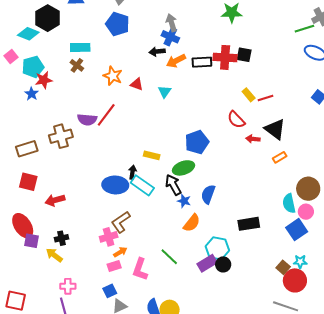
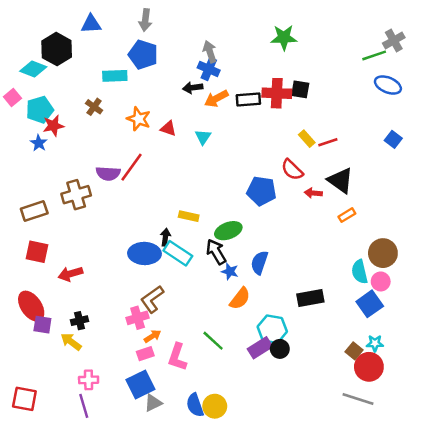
cyan rectangle: (80, 47) -> (115, 76), moved
blue pentagon: (197, 142) -> (261, 191), moved, turned 30
blue square: (110, 291) -> (140, 384), size x1.6

